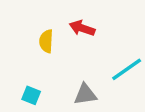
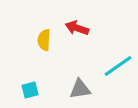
cyan square: (31, 95) -> (30, 90), turned -36

